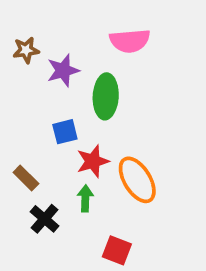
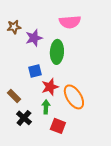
red square: (117, 250) -> (58, 126), moved

